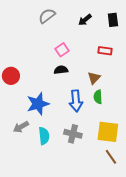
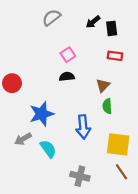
black rectangle: (113, 20) -> (112, 28), moved
blue arrow: (76, 101) -> (83, 127), moved
gray cross: (73, 134) -> (80, 176), moved
cyan semicircle: (44, 136) -> (48, 149), turned -30

